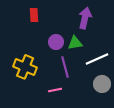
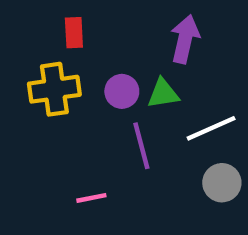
yellow cross: (25, 67) -> (54, 89), moved, turned -30
pink line: (55, 90) -> (91, 198), moved

